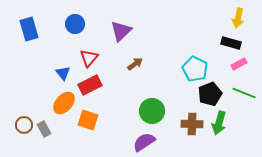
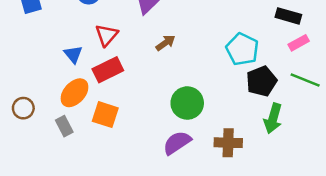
brown cross: (192, 124) -> (228, 143), moved
brown circle: (24, 125) -> (23, 108), moved
gray rectangle: (44, 129) -> (64, 126), moved

